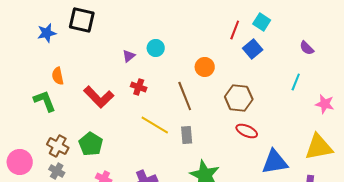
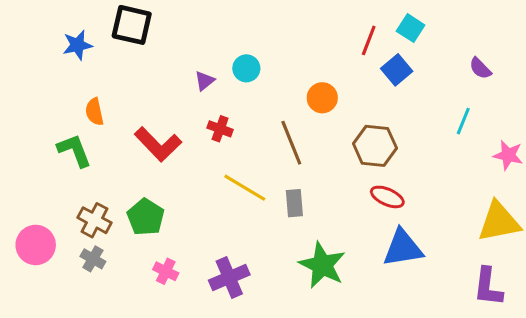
blue triangle: (275, 162) -> (403, 248), moved

